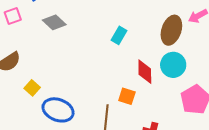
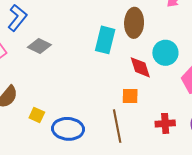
brown ellipse: (171, 30) -> (134, 23), moved
cyan rectangle: (119, 35) -> (105, 40), size x1.5

